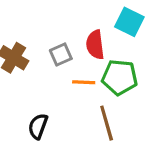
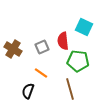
orange line: (84, 82) -> (41, 73), moved, turned 32

